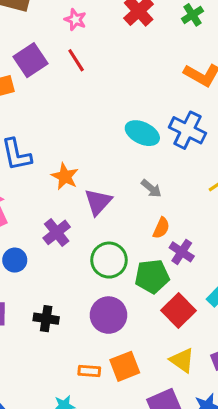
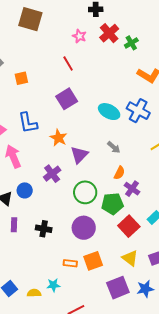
green cross: (192, 15) -> (131, 43), moved
pink star: (75, 20) -> (79, 36), moved
purple square: (31, 60) -> (67, 99), moved

